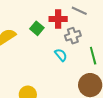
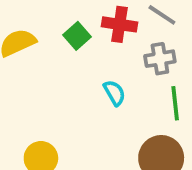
gray cross: (73, 36) -> (160, 59), moved

